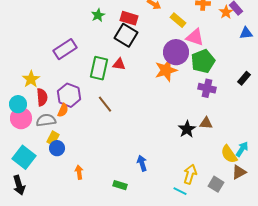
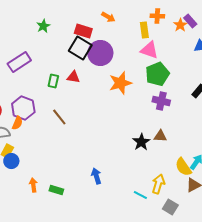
green star: (98, 15) -> (43, 26), moved
yellow rectangle: (178, 20) -> (144, 30), moved, turned 42
purple circle: (176, 52) -> (100, 53), moved
green rectangle: (99, 68) -> (53, 81), size x0.6
yellow arrow: (190, 174) -> (158, 184), moved
gray square: (216, 184) -> (170, 207), moved
green rectangle: (120, 185) -> (56, 190), moved
cyan line: (180, 191) -> (140, 195), moved

